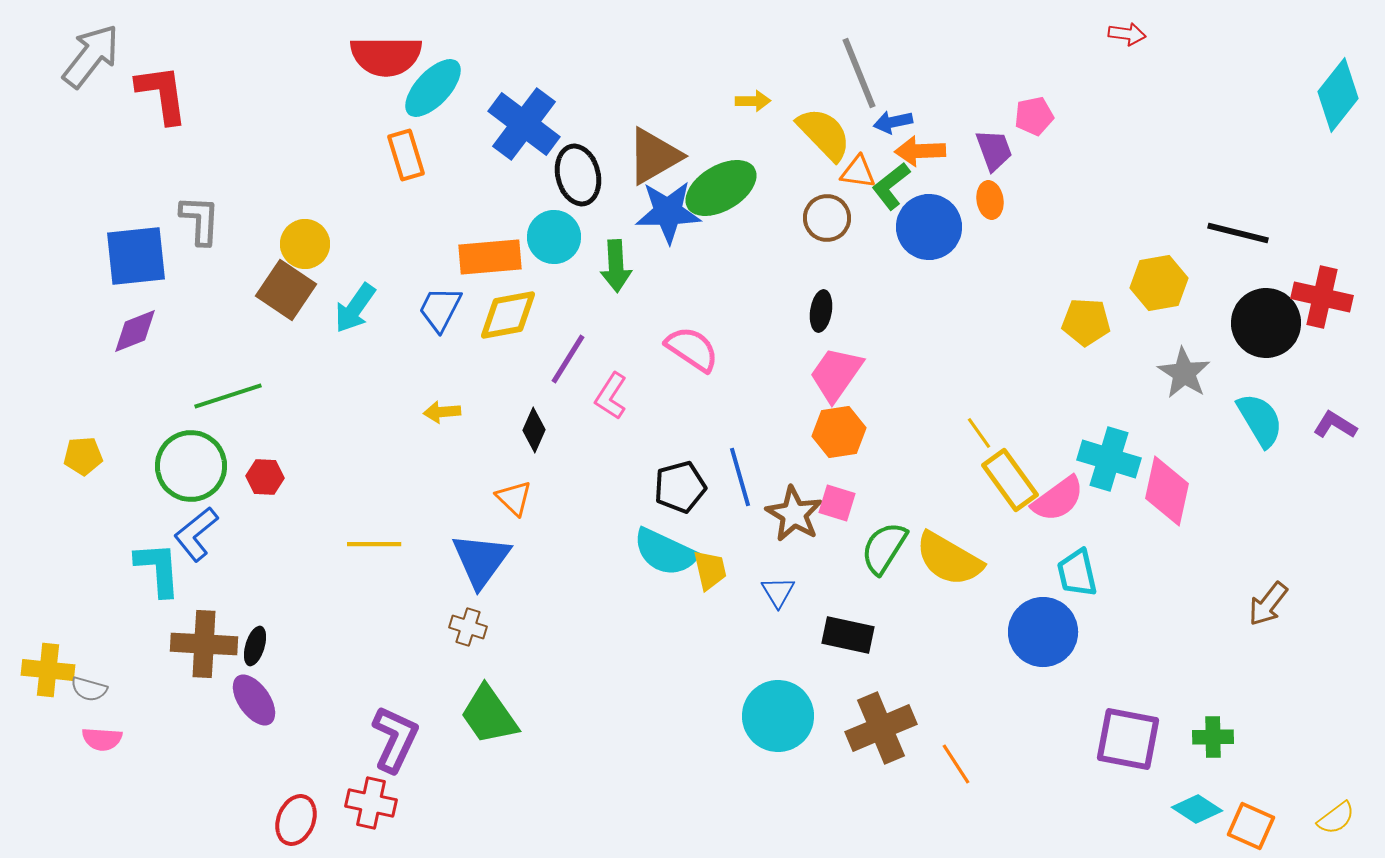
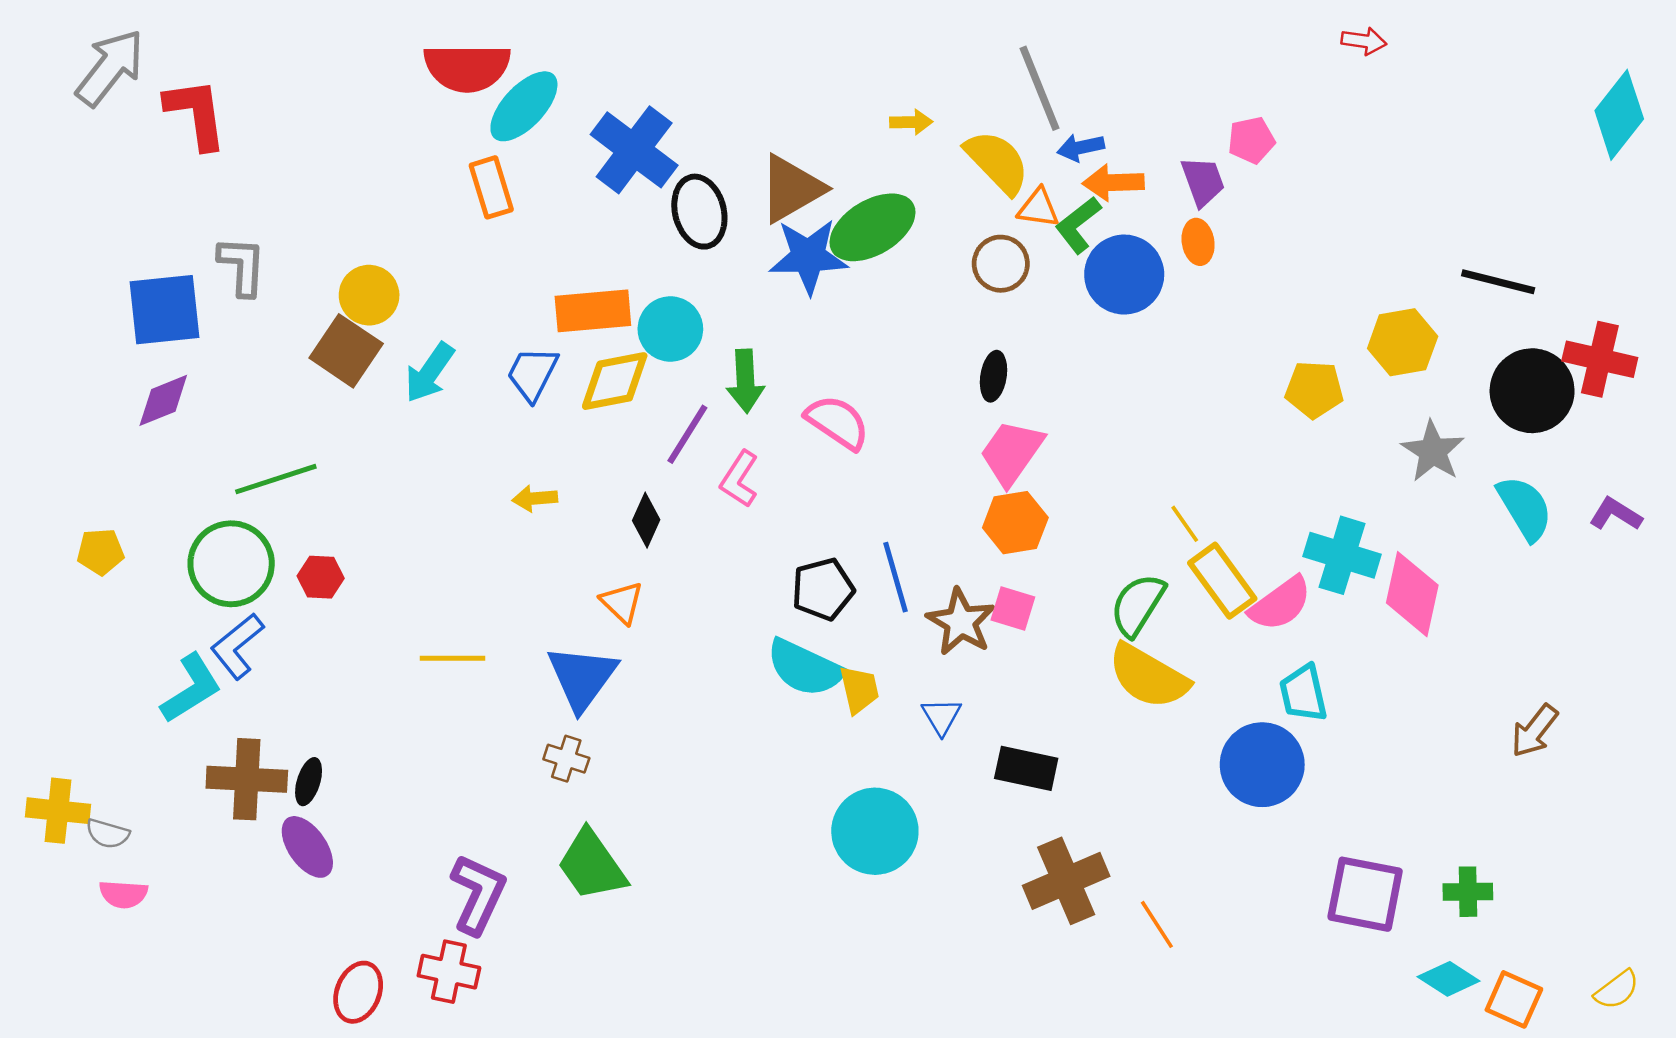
cyan circle: (554, 237) -> (670, 329), moved
green arrow: (616, 266) -> (745, 381), moved
green semicircle: (884, 548) -> (1138, 605), moved
cyan L-shape: (158, 569) -> (191, 688), turned 62
cyan circle: (778, 716) -> (875, 831), moved

